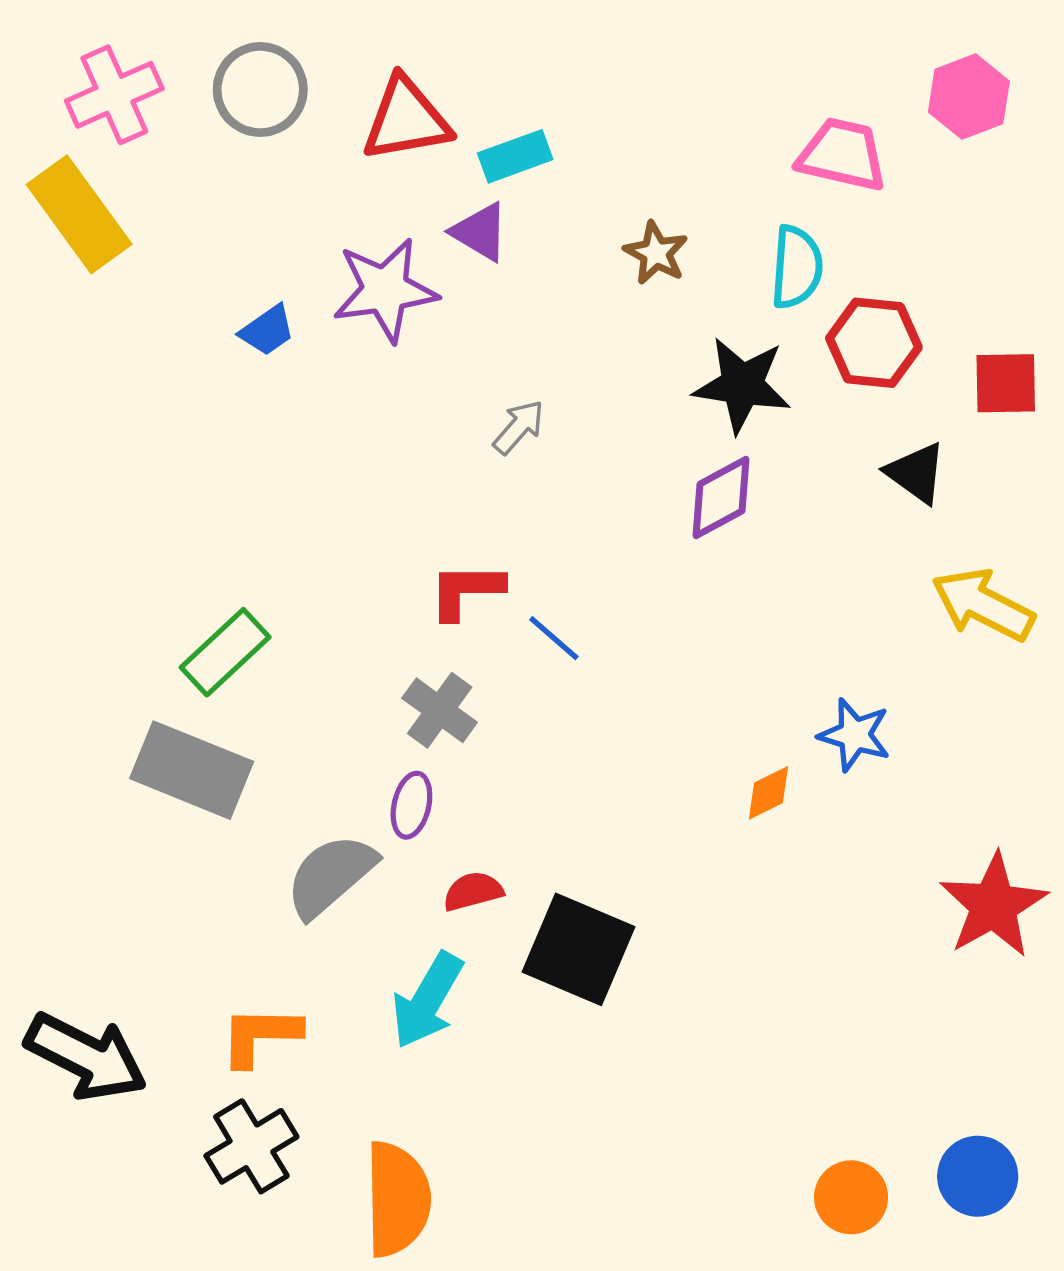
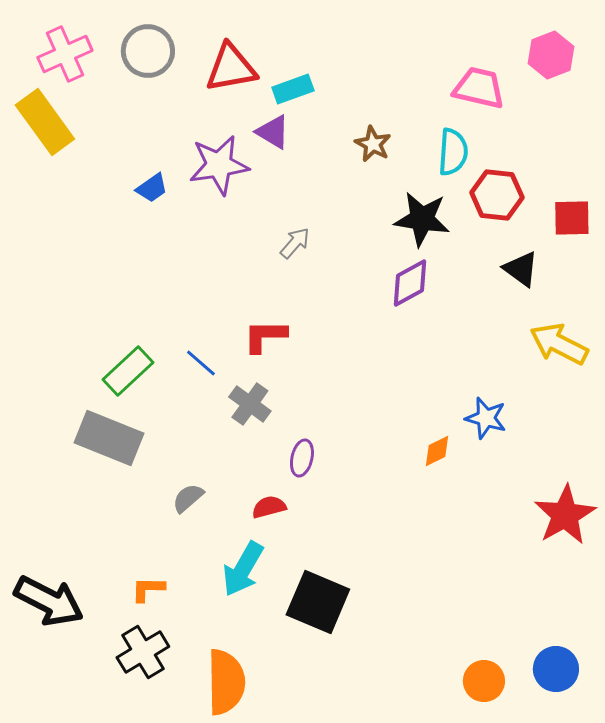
blue line: (554, 638) -> (201, 363), moved
purple ellipse: (411, 805) -> (302, 458), moved
gray semicircle: (331, 876) -> (188, 498), size x0.6
black square: (579, 949) -> (318, 602), moved
orange L-shape: (260, 1036) -> (148, 589), size x0.7

